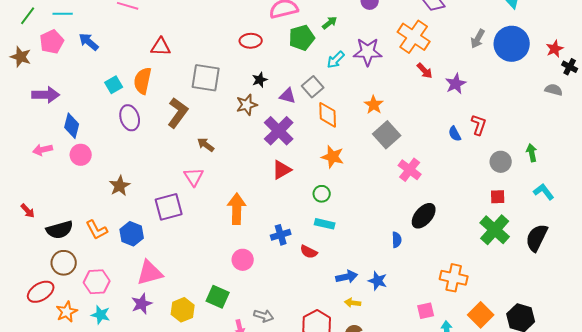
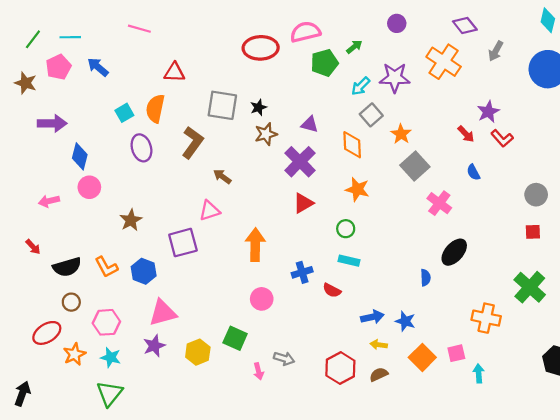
gray arrow: (478, 39) -> (496, 51), moved
red ellipse: (251, 41) -> (261, 48), moved, size x1.5
red arrow: (425, 71) -> (466, 134), moved
black star: (260, 80) -> (258, 107), moved
gray square: (313, 87) -> (371, 115), moved
red L-shape: (479, 125) -> (502, 138), moved, turned 120
blue semicircle: (455, 134) -> (473, 172), moved
pink arrow: (43, 150) -> (49, 201), moved
pink triangle: (194, 177) -> (210, 211), turned 45
green cross: (495, 230) -> (530, 287), moved
brown circle: (64, 263) -> (71, 302), size x0.7
orange square: (481, 315) -> (422, 357), moved

